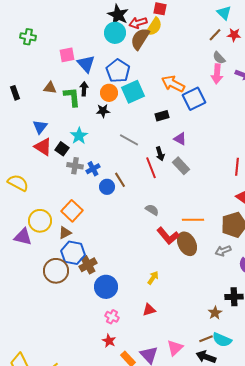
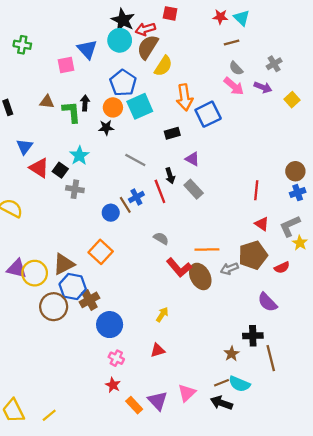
yellow semicircle: (154, 27) -> (163, 66), moved
brown line: (215, 35) -> (232, 43), turned 32
red star: (234, 35) -> (220, 17), moved
blue triangle: (86, 64) -> (87, 49), moved
pink arrow: (217, 74) -> (234, 86), turned -54
orange arrow: (173, 84) -> (185, 97), turned -125
blue triangle: (40, 127) -> (25, 147), moved
blue cross: (93, 169) -> (136, 197), moved
orange square: (72, 211) -> (101, 252), moved
yellow circle: (40, 221) -> (35, 273), moved
brown triangle: (65, 233) -> (64, 264), size x1.5
gray arrow: (223, 251) -> (229, 269), moved

